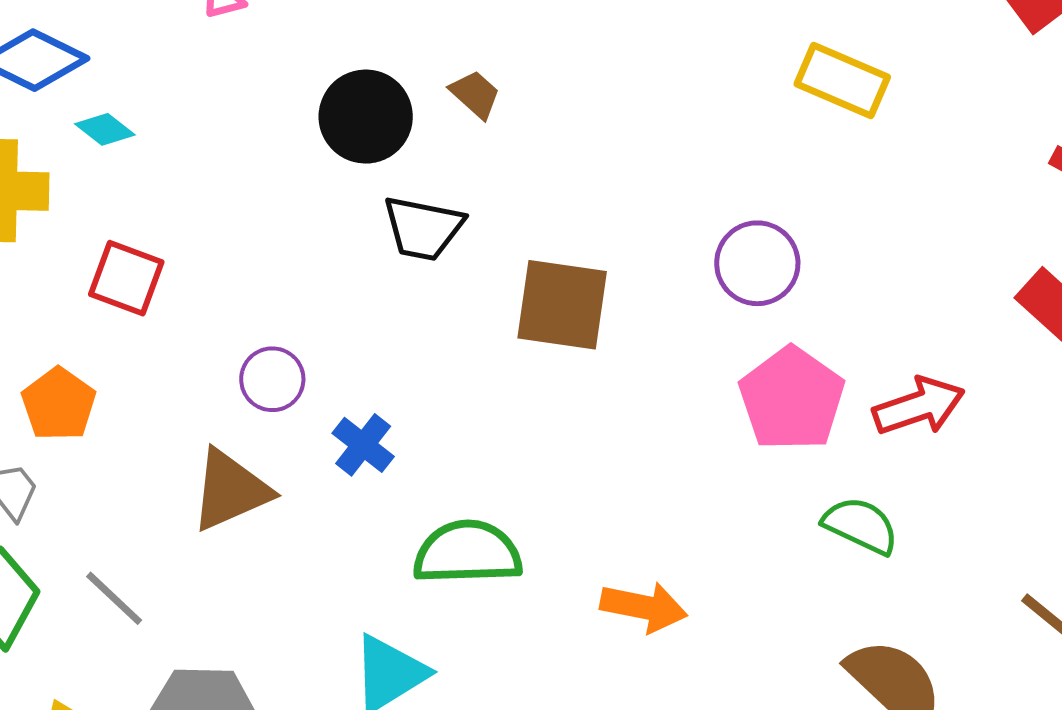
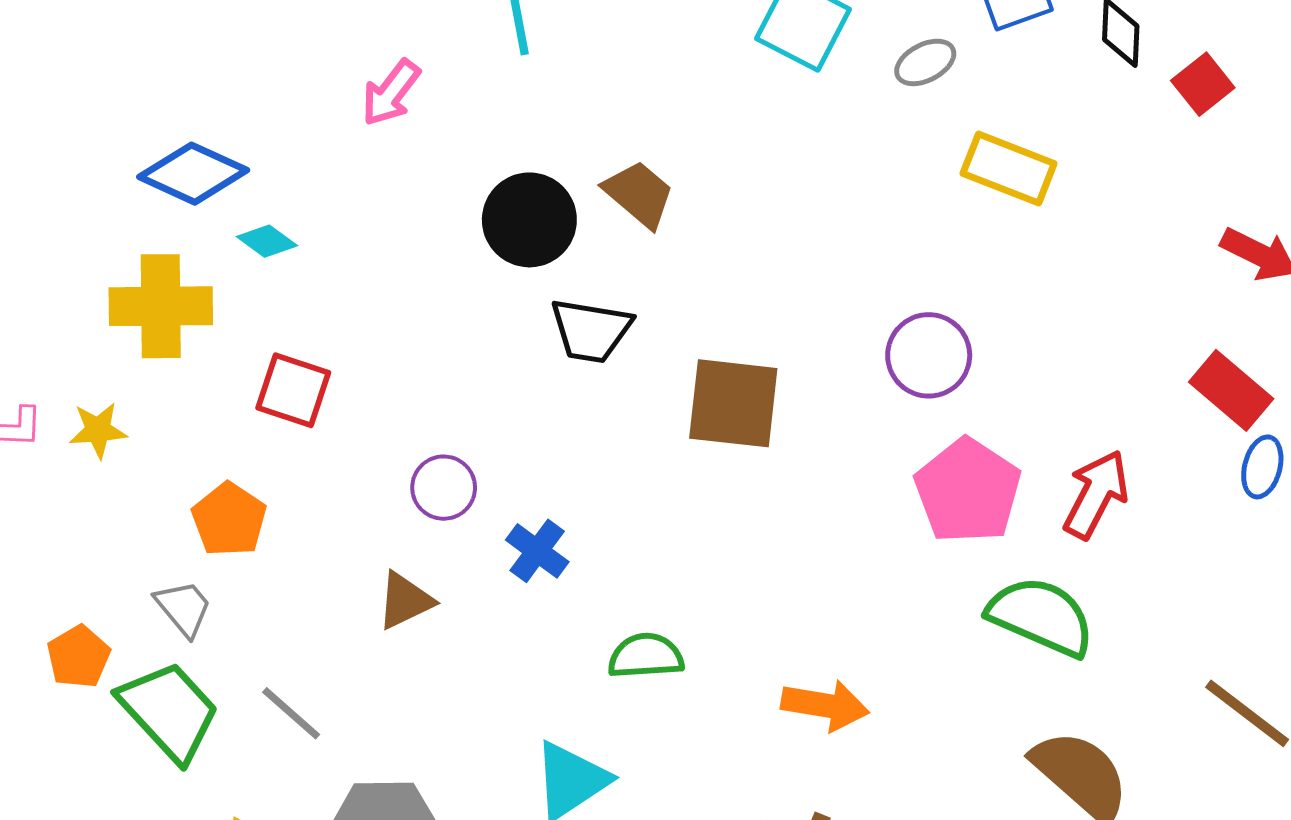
brown trapezoid: (475, 94) -> (639, 194), size x1.4
red arrow: (919, 406) -> (1096, 494), turned -42
brown triangle: (230, 490) -> (405, 601), size x0.7
green semicircle: (861, 526) -> (1041, 616), size x1.4
green semicircle: (467, 553) -> (646, 656), size x0.7

